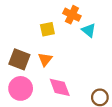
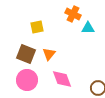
yellow square: (47, 29) -> (37, 27), moved
cyan triangle: (89, 30) -> (88, 28), turned -40

